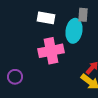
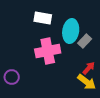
gray rectangle: (83, 15) -> (85, 41), moved, turned 40

